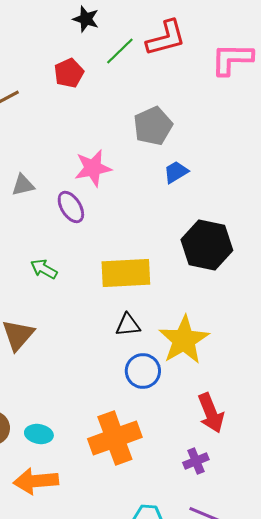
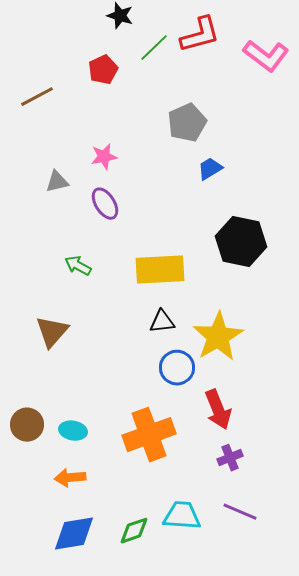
pink L-shape: (232, 59) -> (266, 56), turned -144
pink star: (93, 168) -> (104, 157), moved, size x0.7
red arrow: (211, 413) -> (218, 410), moved
orange arrow: (36, 481) -> (70, 478), size x0.7

